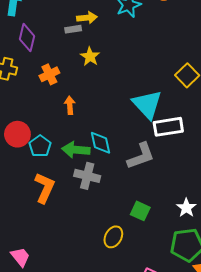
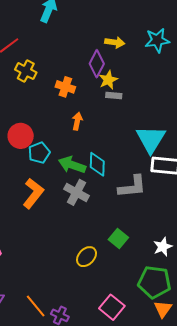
gray rectangle: (73, 29) -> (114, 95), moved
purple diamond: (27, 38) -> (97, 64), moved
orange cross: (49, 74) -> (65, 87), turned 30

